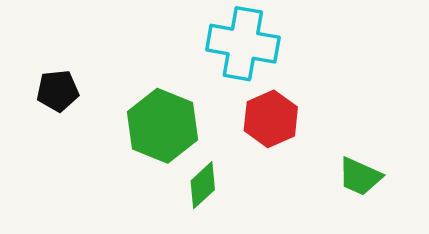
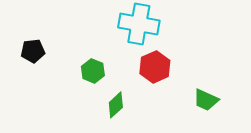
green hexagon: (163, 126) -> (93, 71), size x0.6

